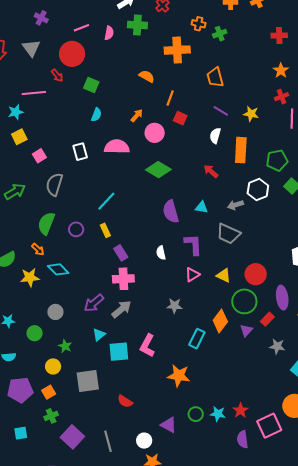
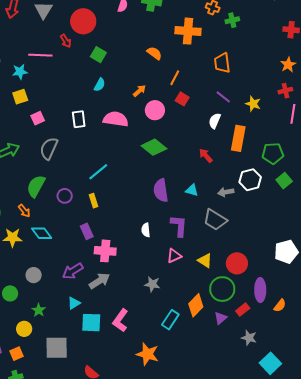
purple rectangle: (121, 253) -> (87, 231), moved

